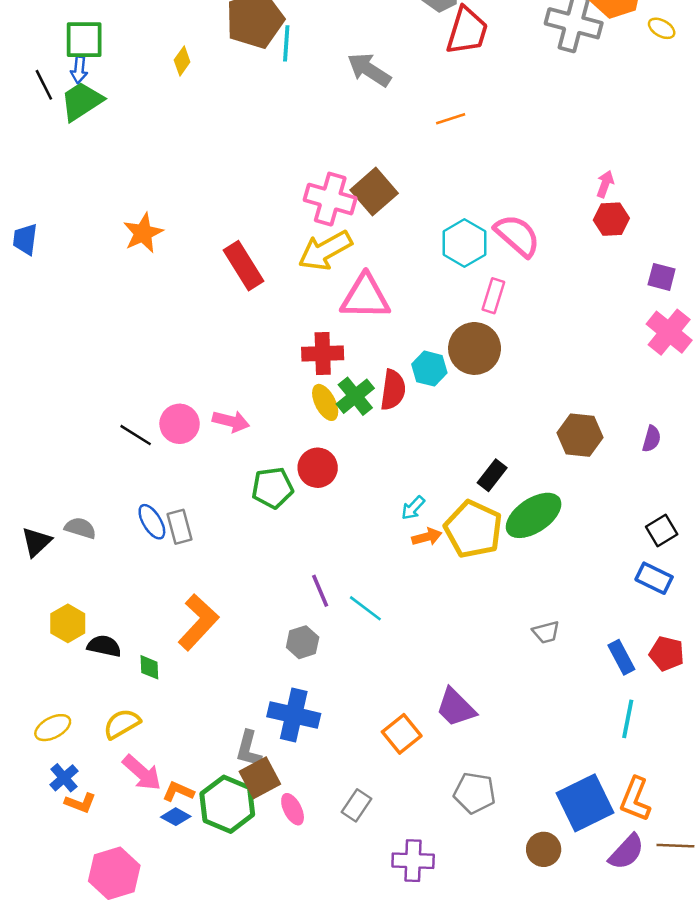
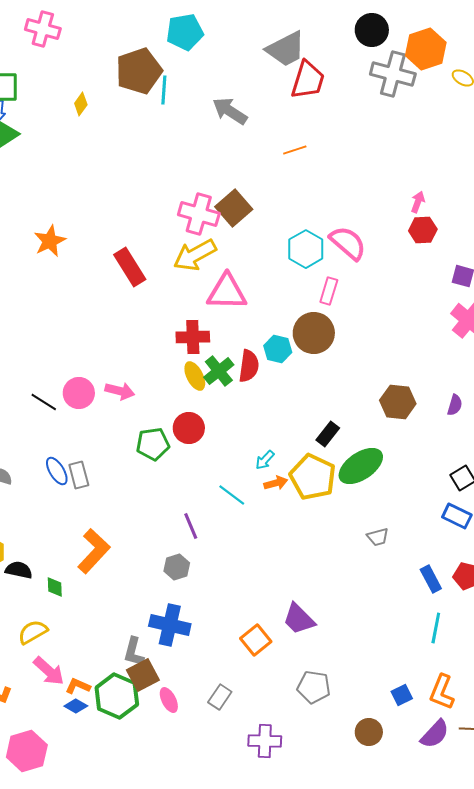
cyan line: (365, 608) -> (232, 495), moved
gray trapezoid: (546, 632) -> (378, 537), moved
blue square: (585, 803) -> (402, 695), size x0.5

